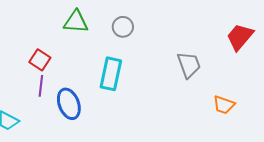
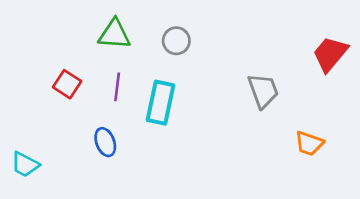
purple line: (41, 86) -> (117, 87), moved
blue ellipse: (69, 104) -> (105, 142), size x0.7

